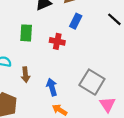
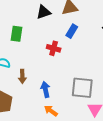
green rectangle: (26, 33) -> (16, 34), moved
gray square: (92, 82) -> (82, 88), turned -30

